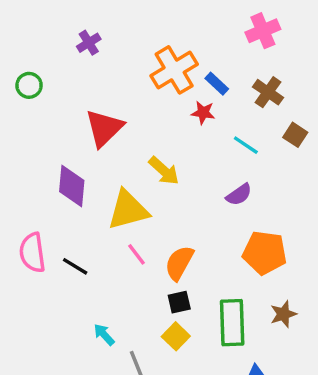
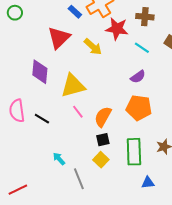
blue rectangle: (217, 84) -> (75, 12), moved
brown cross: (268, 92) -> (145, 17), moved, turned -30
red star: (203, 113) -> (117, 29), size x1.6
yellow arrow: (164, 171) -> (93, 47), moved
orange pentagon: (265, 253) -> (139, 108), moved

